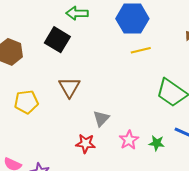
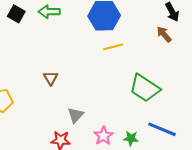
black square: (57, 40) -> (16, 14), moved, size x0.7
brown triangle: (69, 87) -> (51, 78), moved, size x0.7

